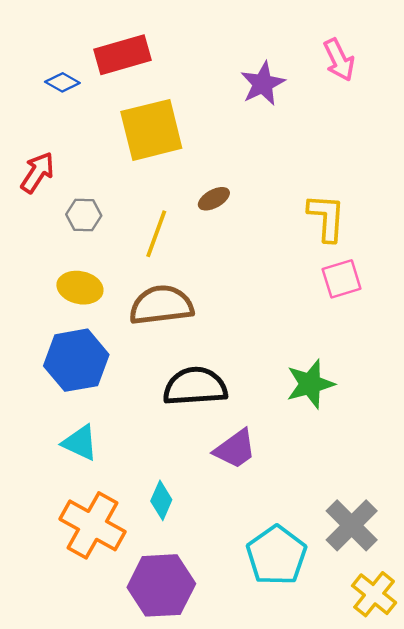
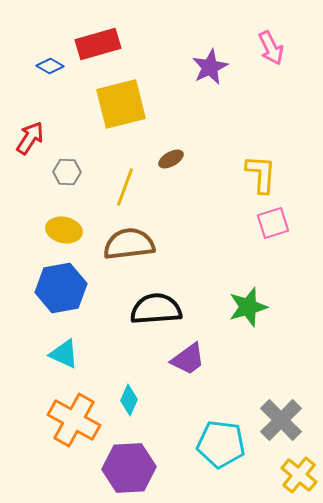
cyan pentagon: (276, 555) -> (221, 444), turned -30

